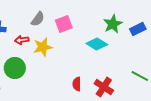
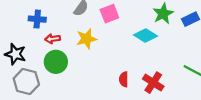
red arrow: (22, 40) -> (53, 39), moved

